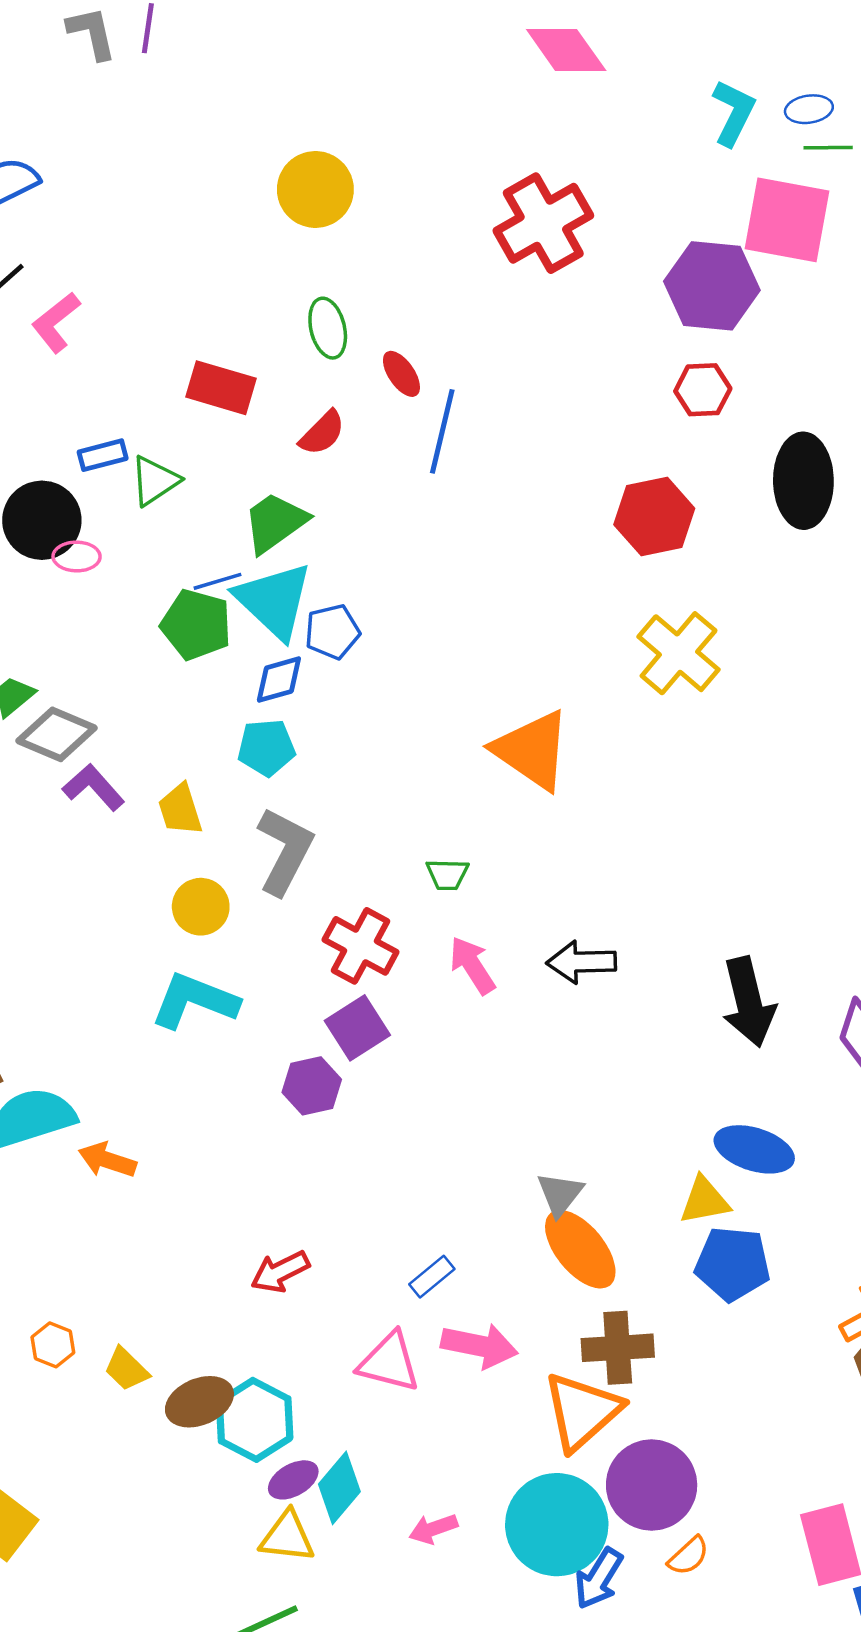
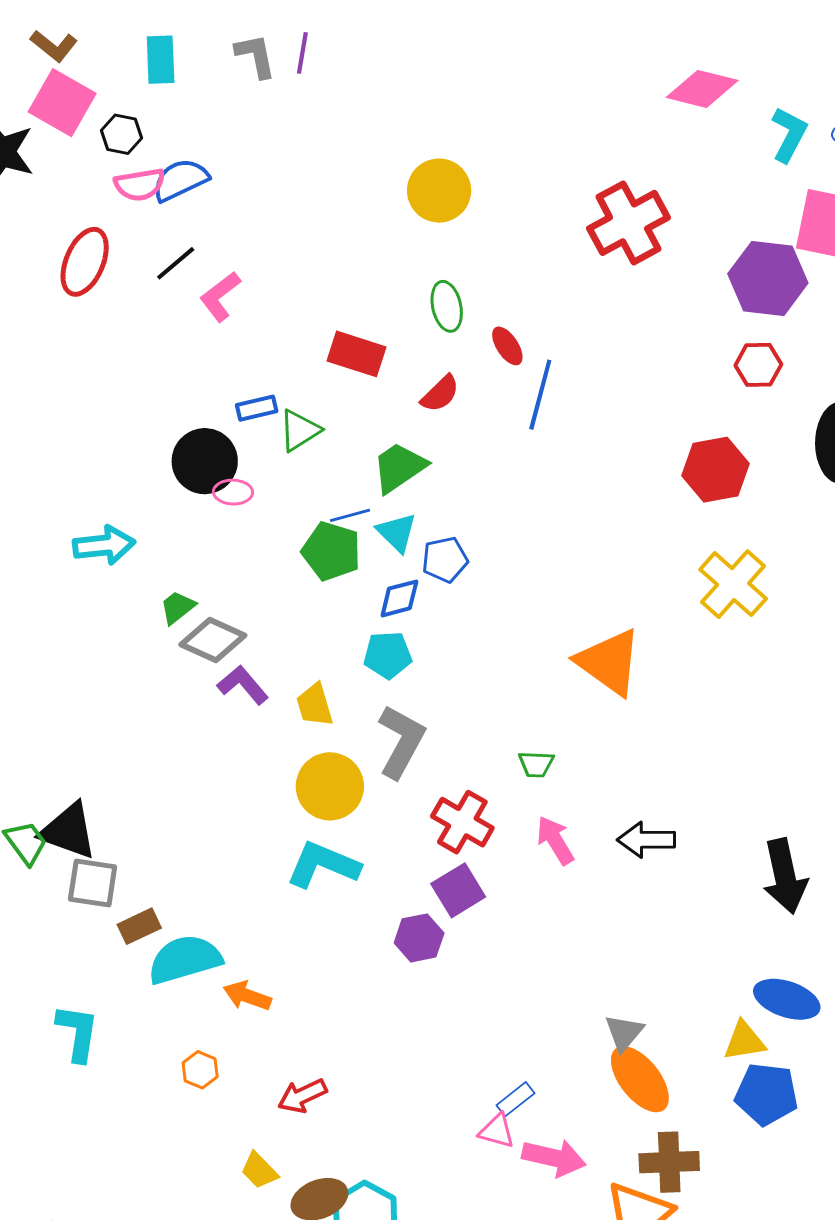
pink diamond: (566, 50) -> (702, 89), moved, turned -42
cyan triangle: (274, 601) -> (397, 533), size x0.6
yellow circle: (201, 907) -> (330, 786), size x1.4
red arrow: (280, 1272) -> (302, 1096), moved
orange hexagon: (53, 1345) -> (200, 1070), moved
pink triangle: (389, 1362) -> (497, 1131), moved, size x0.7

